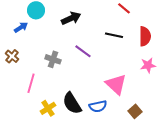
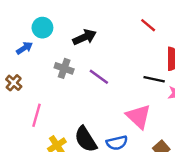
black line: (114, 35) -> (154, 79), moved
gray cross: (53, 59) -> (64, 68), moved

